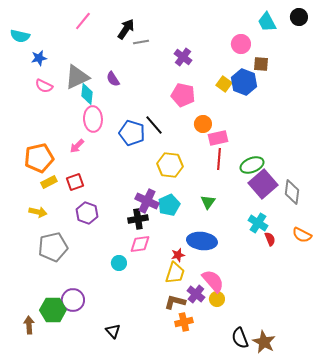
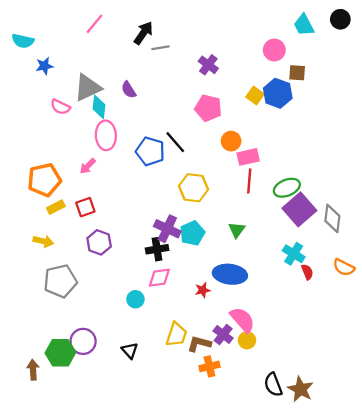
pink semicircle: (44, 86) -> (60, 107), moved
yellow trapezoid: (175, 273) -> (176, 335), moved
black triangle: (113, 331) -> (130, 350), moved

